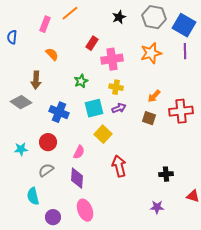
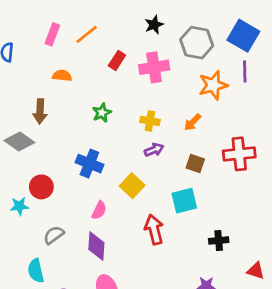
orange line: (70, 13) -> (87, 34), moved
gray hexagon: (154, 17) -> (197, 43), moved
orange star: (151, 53) -> (213, 85), moved
orange semicircle: (52, 54) -> (62, 76), turned -40
pink cross: (112, 59) -> (154, 67), moved
orange arrow: (154, 96) -> (193, 122), moved
cyan square: (94, 108) -> (184, 201), moved
blue cross: (59, 112) -> (89, 164), moved
red circle: (48, 142) -> (41, 187), moved

